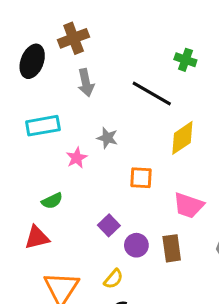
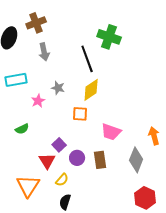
green cross: (185, 60) -> (109, 37), size x1.6
black line: (152, 93) -> (87, 59), turned 40
yellow diamond: (182, 138) -> (91, 90), moved
red triangle: (37, 238) -> (47, 161), moved, turned -48

